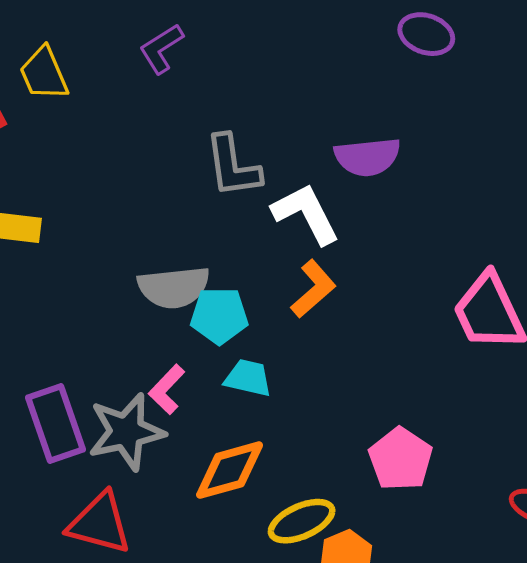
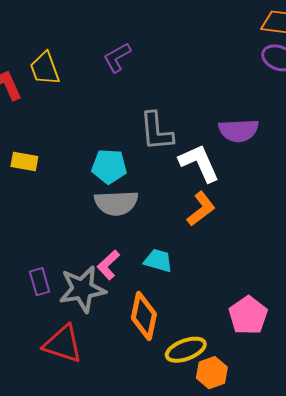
cyan pentagon: (219, 316) -> (109, 166), moved
purple rectangle: (55, 423) -> (40, 282), size x0.6
orange diamond: (230, 470) -> (144, 316), turned -66

